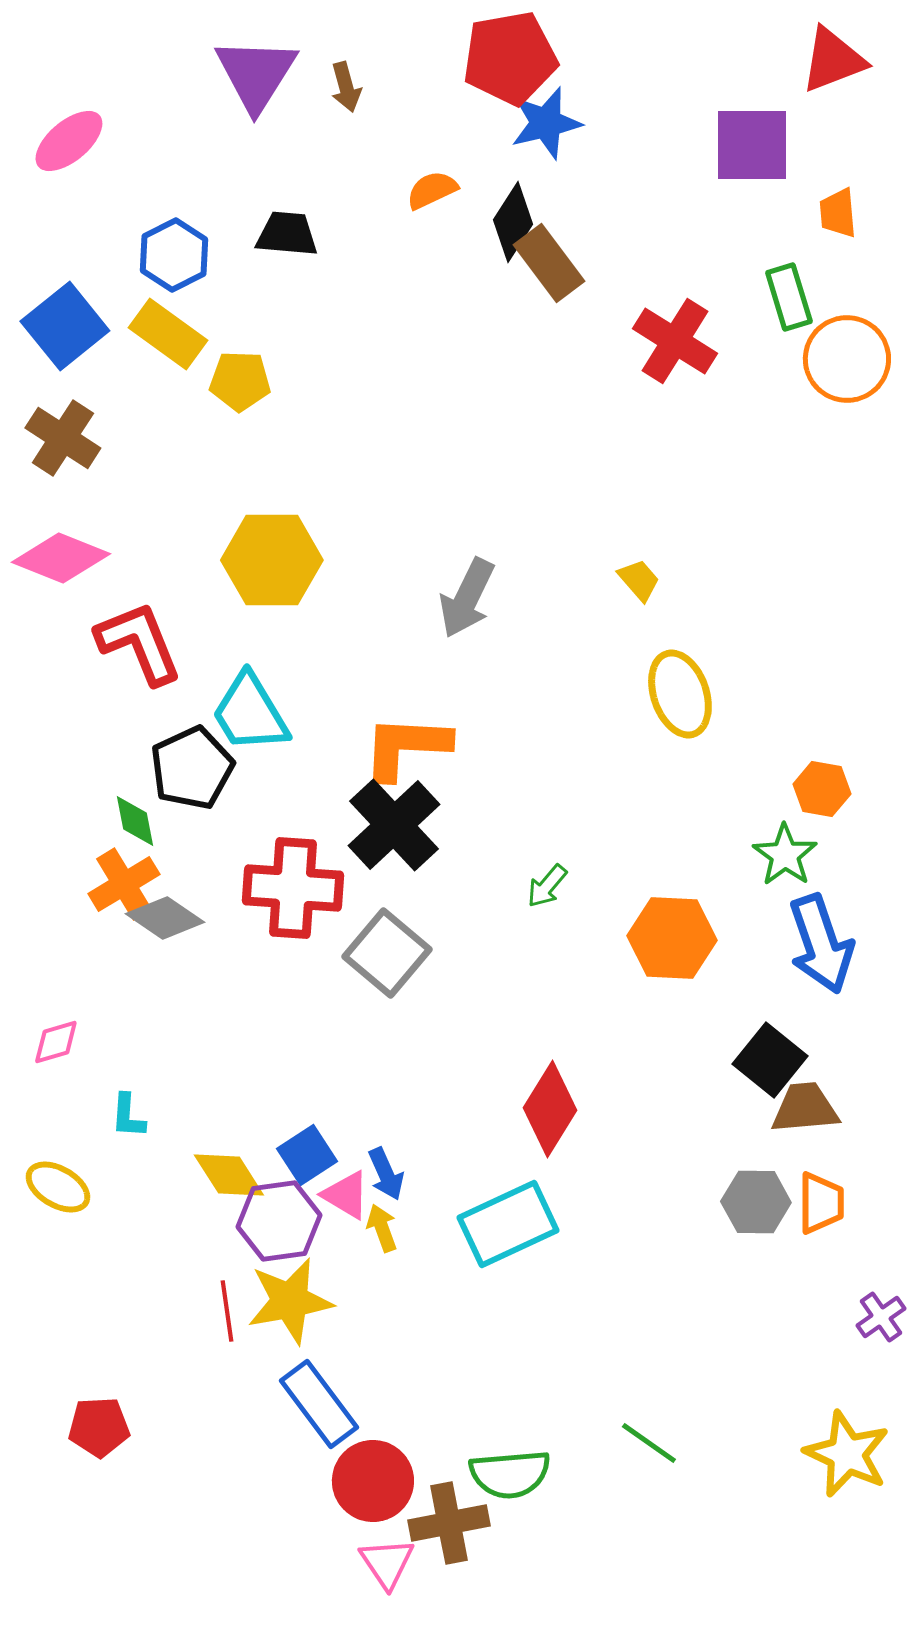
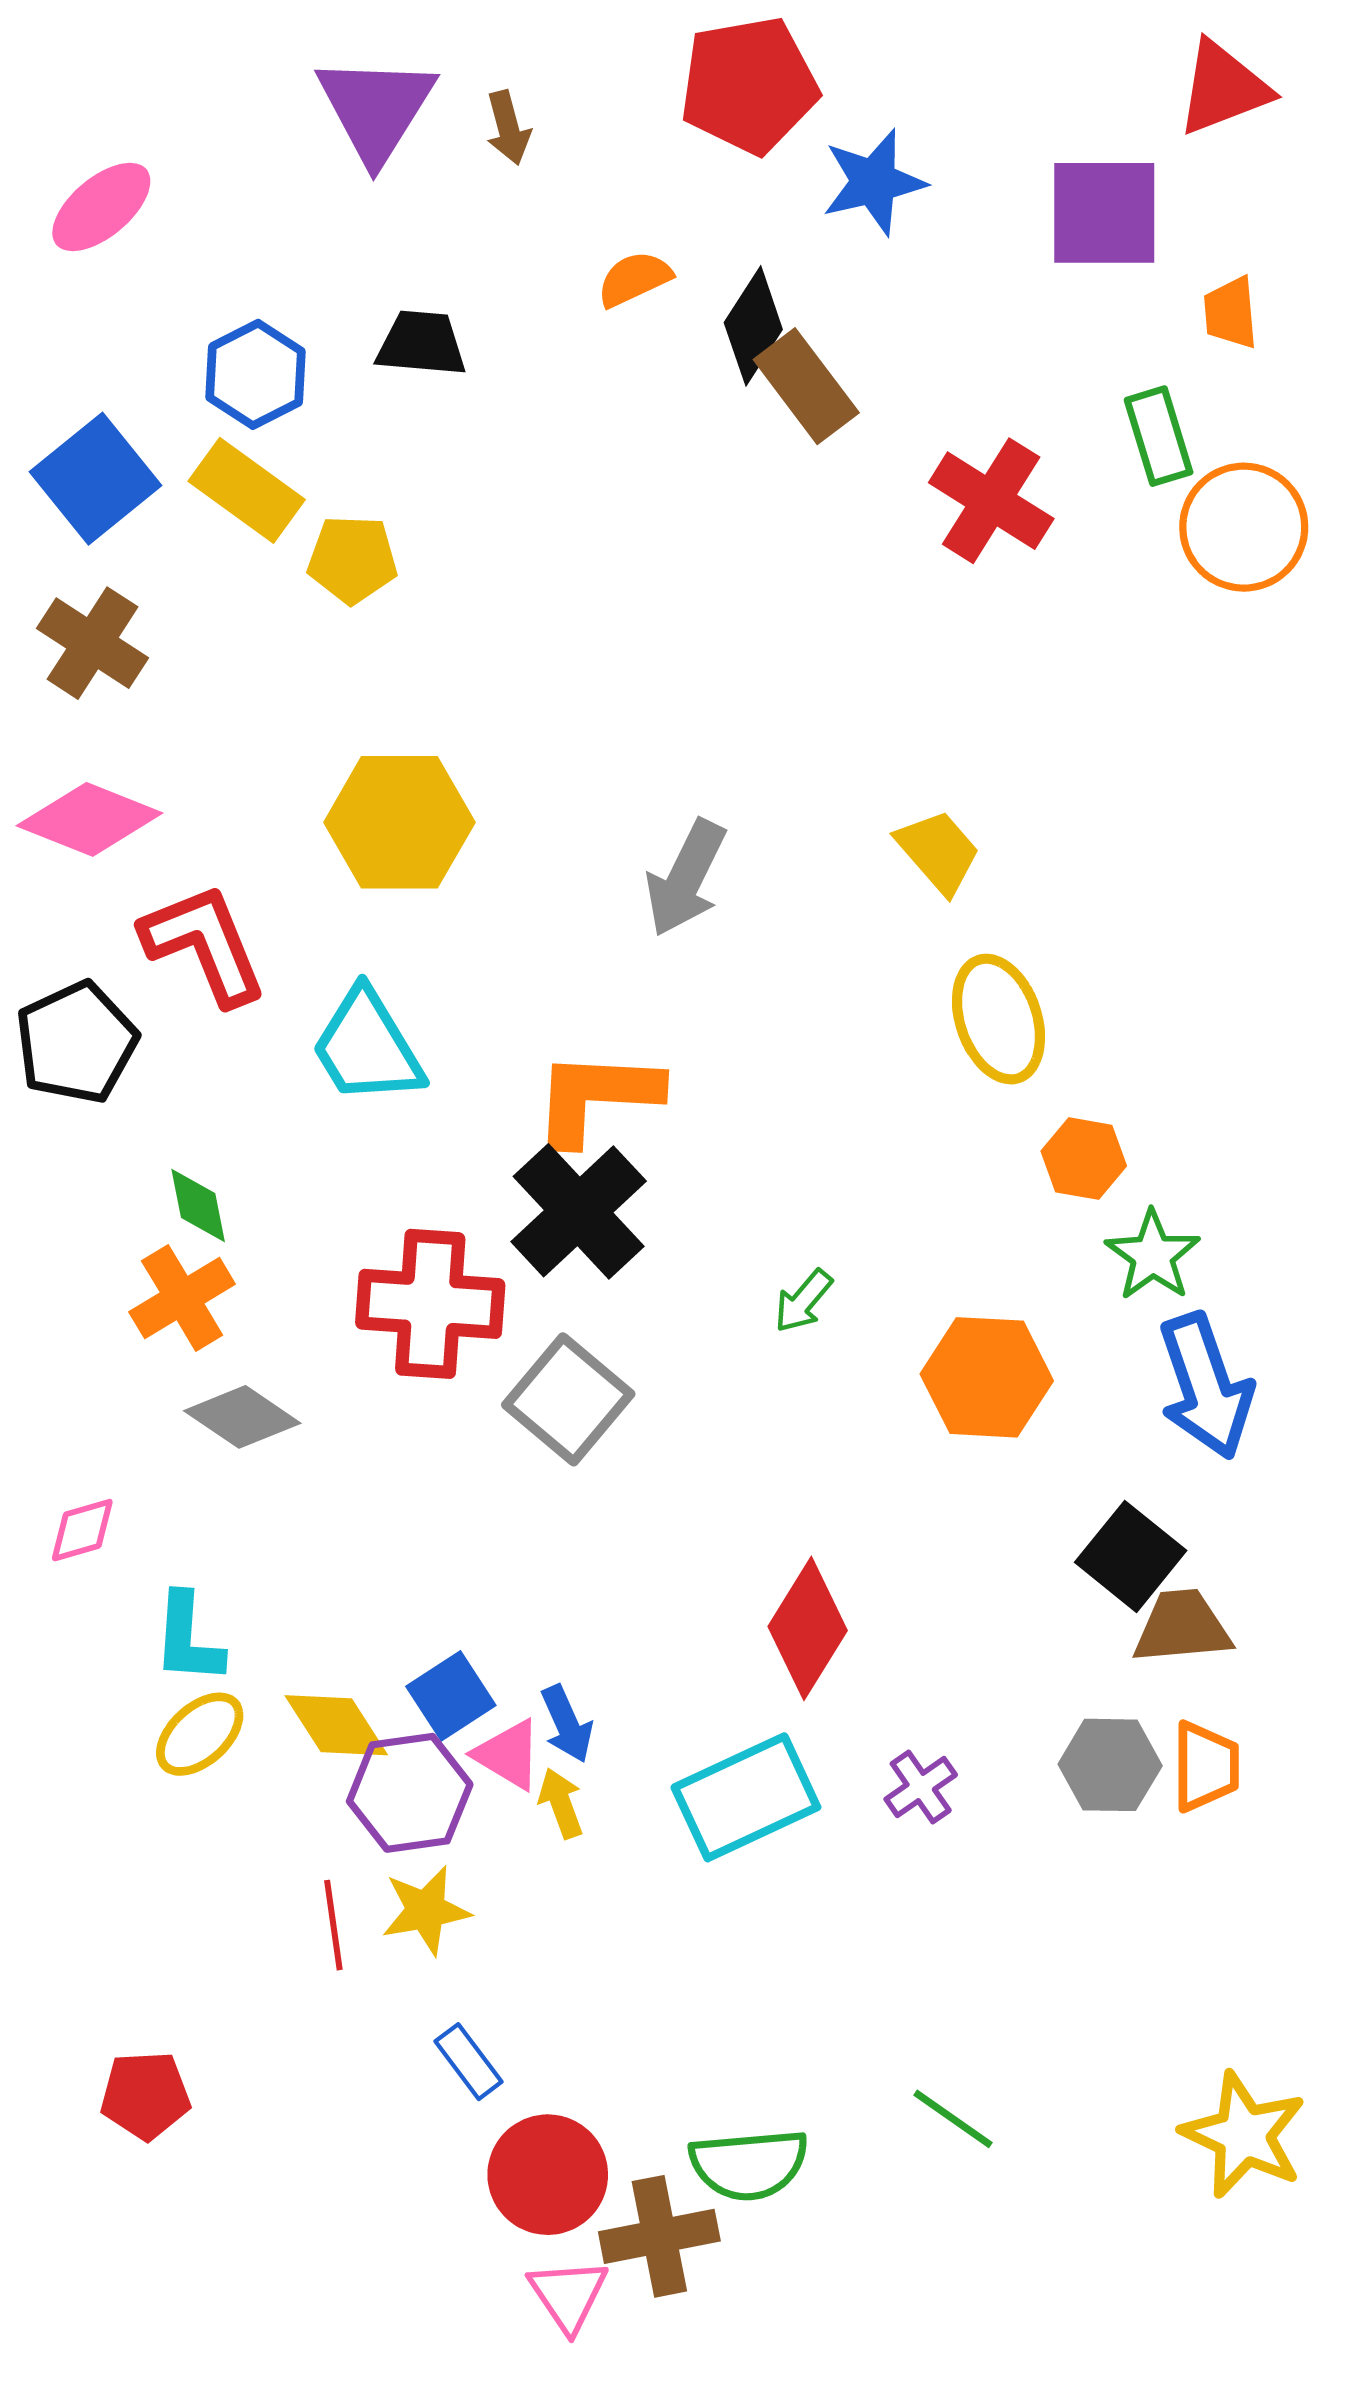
blue star: (546, 123) -> (874, 182), moved
yellow trapezoid: (639, 580) -> (938, 852), size x1.4
black pentagon: (192, 768) -> (76, 1043), moved
orange hexagon: (822, 789) -> (1084, 1159), moved
gray diamond: (165, 918) -> (242, 1417), moved
cyan L-shape: (128, 1116) -> (188, 1639), size x1.4
yellow ellipse: (58, 1187) -> (200, 1734), moved, turned -72
yellow star: (290, 1301) -> (426, 1910), size x0.7
purple cross: (881, 1317) -> (921, 1787), moved
blue rectangle: (319, 1404) -> (468, 2062), size x0.6

